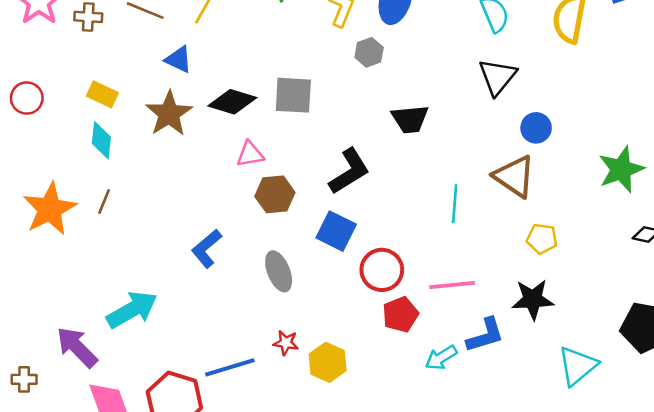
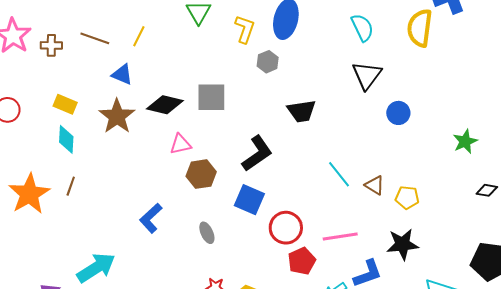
green star: (621, 169) -> (465, 141), size x0.7
brown triangle: (514, 176) -> (375, 185), moved, size x0.6
cyan line: (455, 204) -> (339, 174), turned -40
gray ellipse: (279, 271) -> (207, 233), size x0.7

